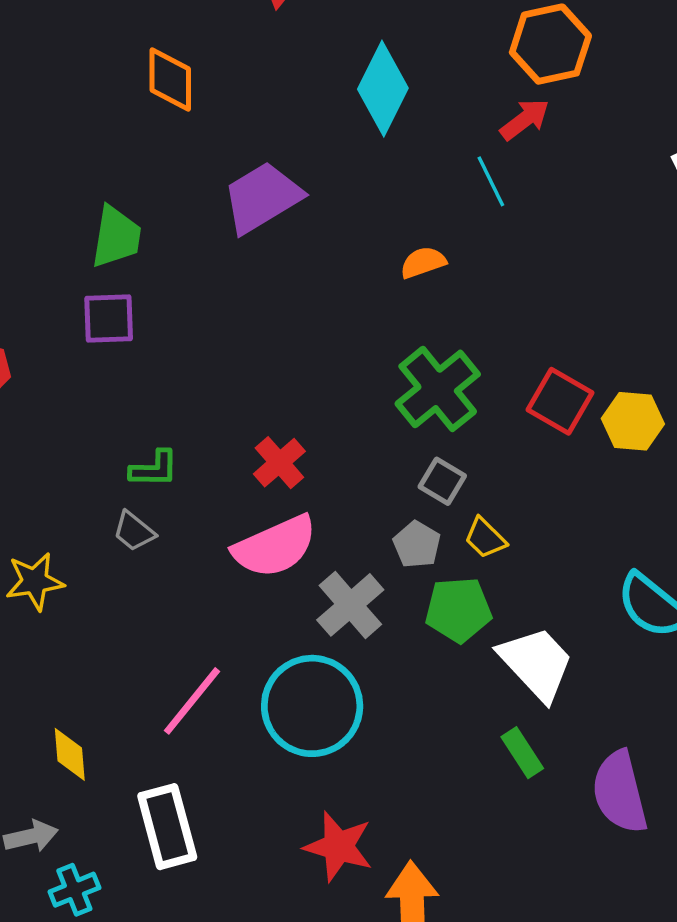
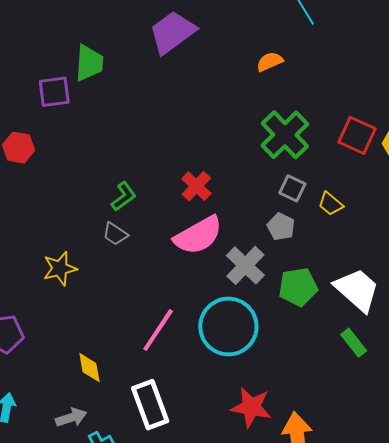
purple square: (109, 318) -> (54, 92), moved
green L-shape: (154, 469) -> (124, 196), turned -32
yellow trapezoid: (485, 538) -> (331, 204), moved
green pentagon: (458, 610) -> (298, 287), moved

